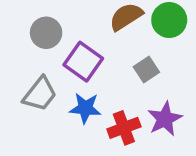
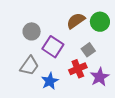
blue star: (85, 108) -> (50, 81), moved, turned -30
red cross: (124, 128) -> (78, 69), moved

